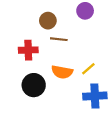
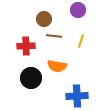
yellow line: (88, 69) -> (81, 41), moved, turned -32
blue cross: (95, 96) -> (77, 96), moved

